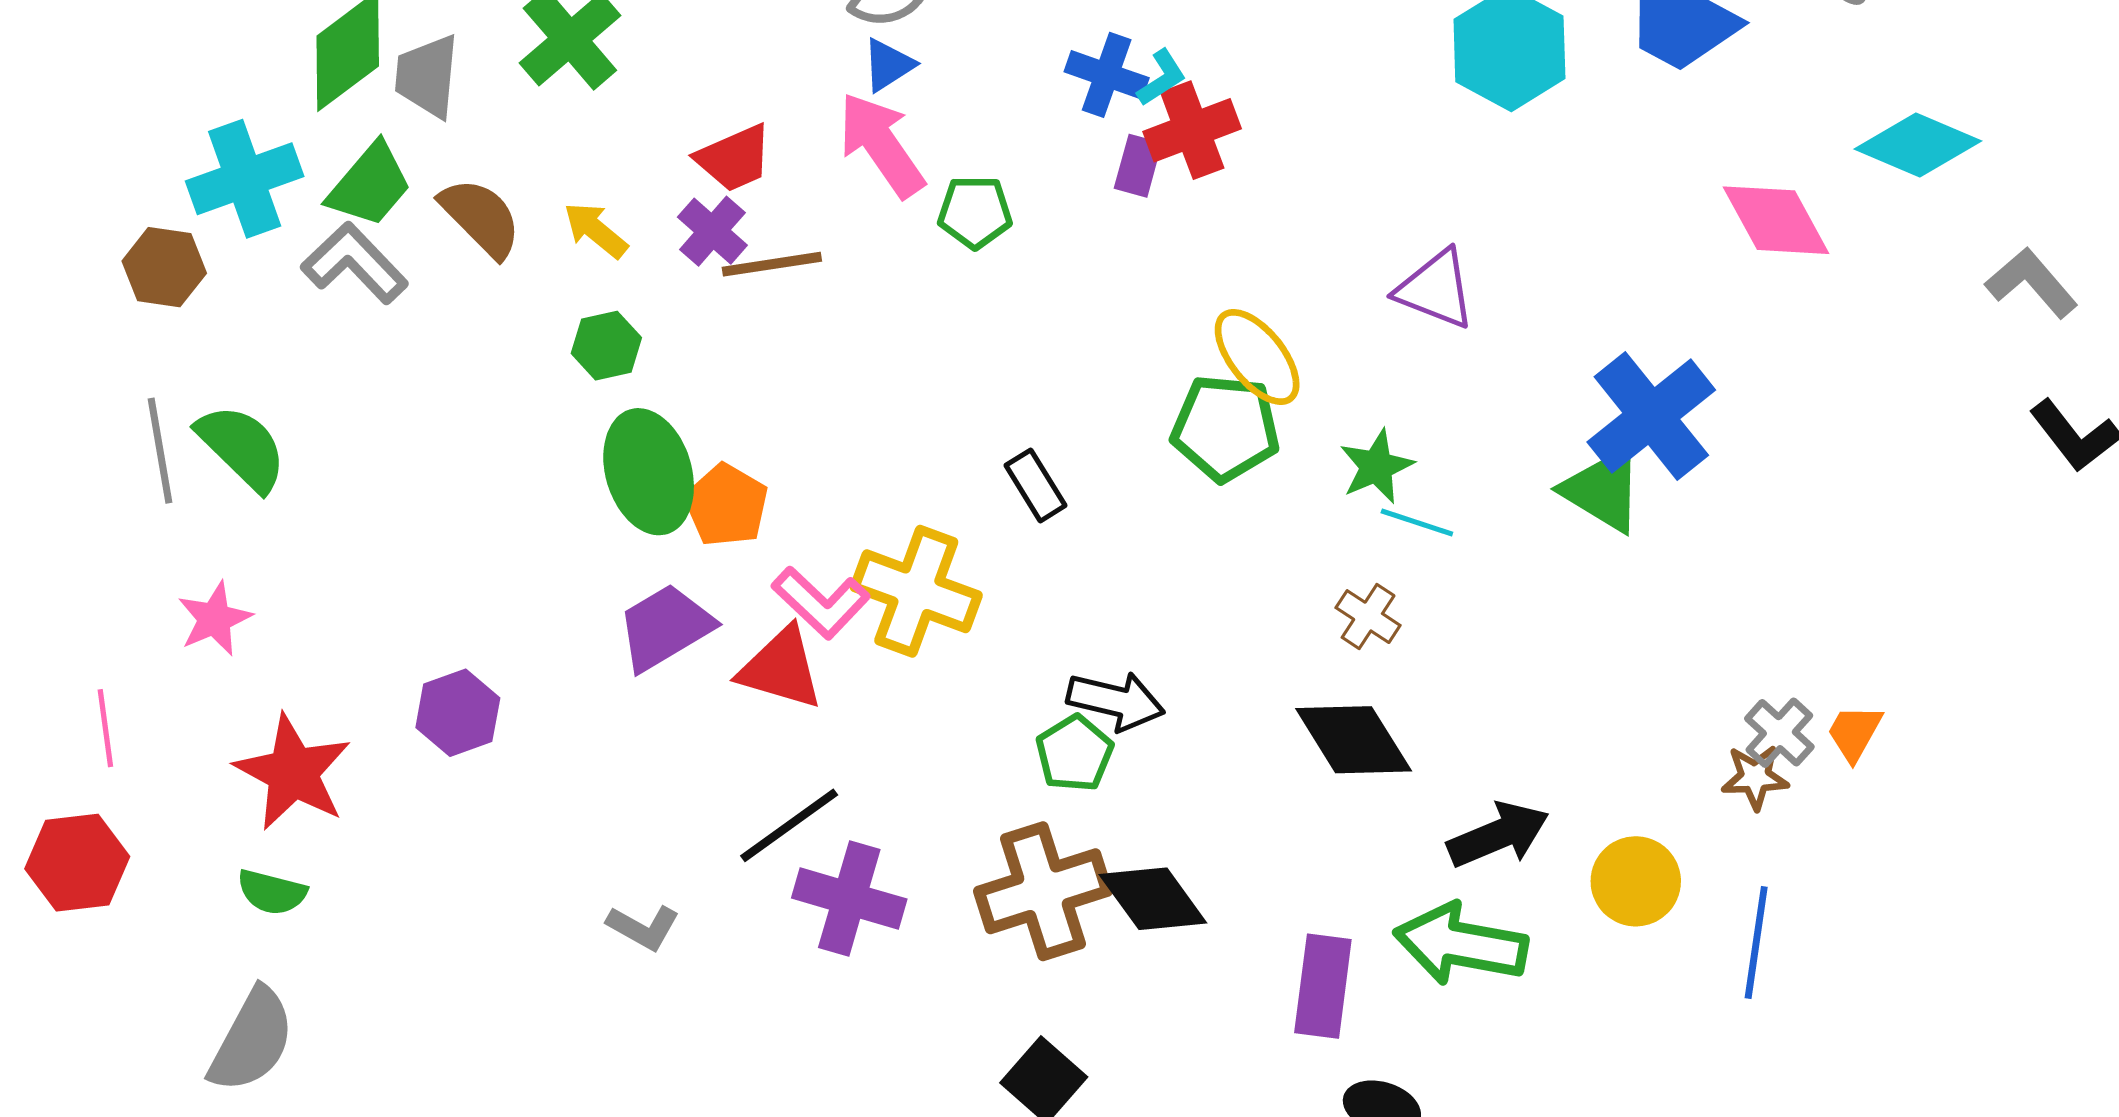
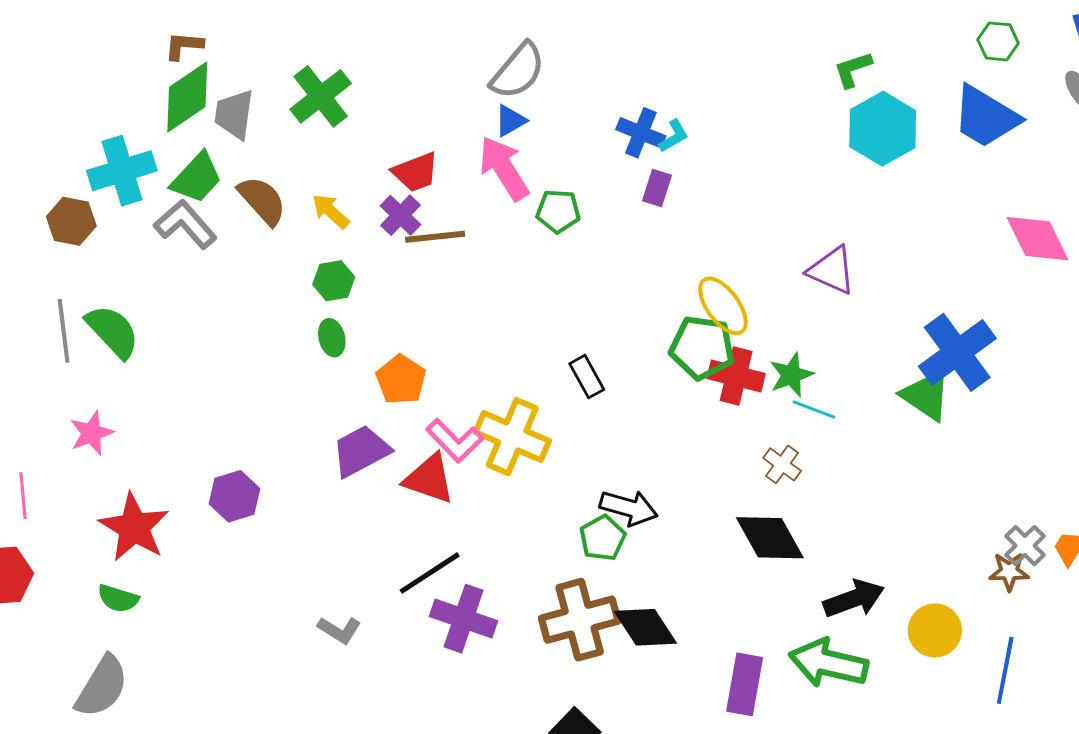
red cross: (1192, 130) -> (736, 376), moved, turned 32
green ellipse: (649, 472) -> (332, 338), moved, size x0.5

